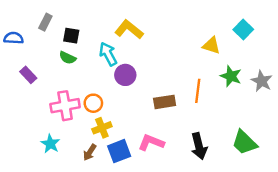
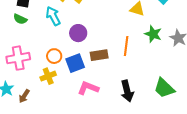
purple circle: (125, 75) -> (78, 33), moved
orange circle: (93, 103) -> (54, 56), moved
blue square: (119, 151) -> (75, 63), moved
brown arrow: (90, 152) -> (24, 96), moved

